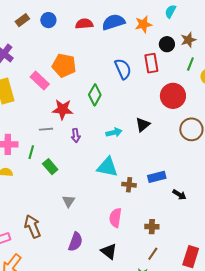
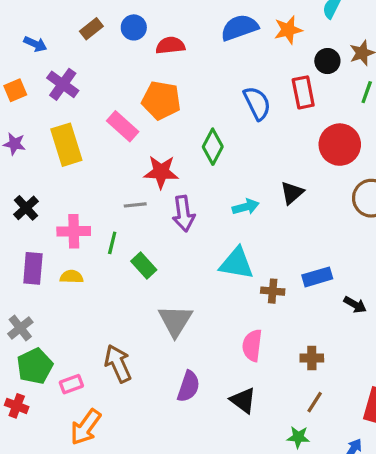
red semicircle: (84, 24) -> (170, 45), moved
purple arrow: (76, 135) -> (184, 214), size x1.5
gray triangle: (69, 201) -> (175, 321), size x1.6

